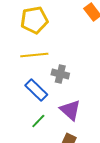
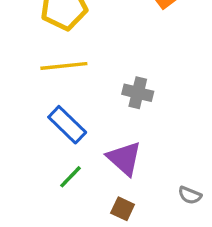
gray cross: (60, 74) -> (138, 93), moved

